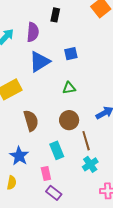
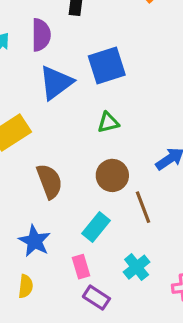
blue square: (71, 54) -> (107, 66), size x1.6
cyan rectangle: (57, 150) -> (96, 227), turned 66
cyan cross: (90, 164) -> (137, 267), moved

